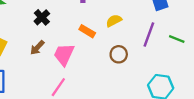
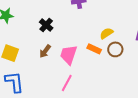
yellow semicircle: (114, 21) -> (106, 33), moved
orange rectangle: (87, 31) -> (94, 49), moved

